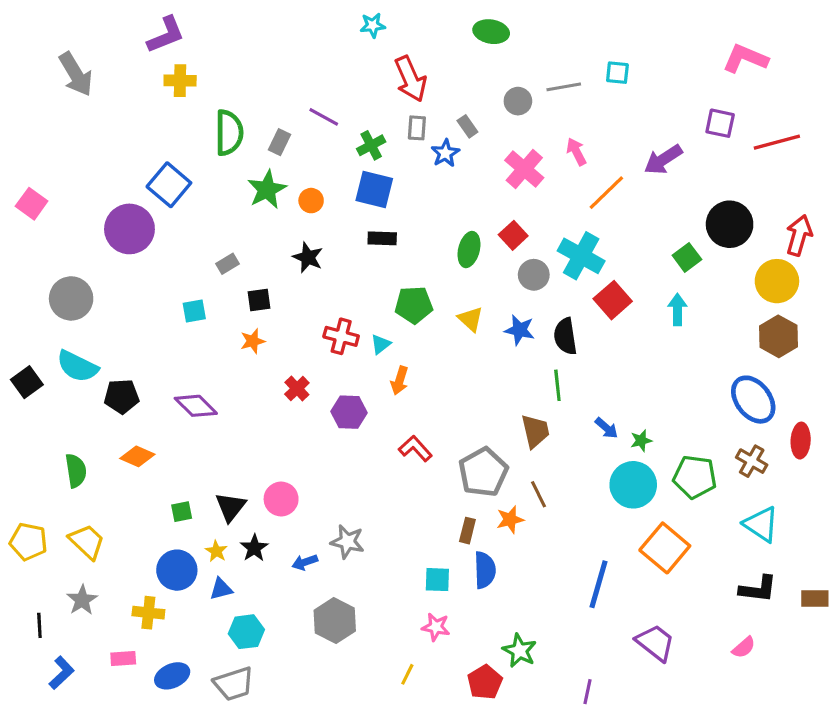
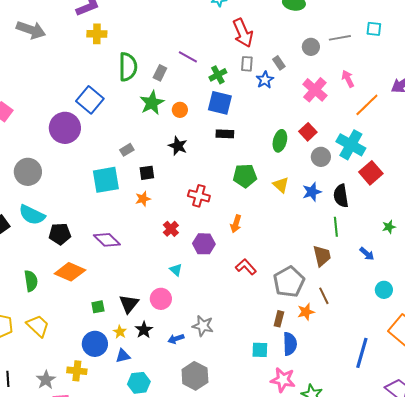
gray arrow: (76, 74) -> (31, 30), turned -40
cyan square: (194, 311) -> (106, 180), size x1.8
blue star: (520, 330) -> (312, 192), turned -30
cyan triangle: (381, 344) -> (176, 270), moved, turned -40
green star: (641, 441) -> (389, 227), moved
orange diamond: (137, 456) -> (70, 272), size x1.4
cyan circle: (633, 485) -> (384, 290), size x0.6
gray star: (82, 600) -> (46, 380), moved
pink star: (436, 627) -> (283, 380), moved, size x1.4

